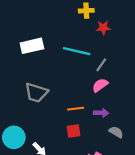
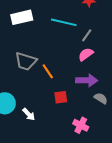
orange line: (76, 109) -> (48, 71), moved, turned 63
purple arrow: (101, 113) -> (87, 80), size x1.5

